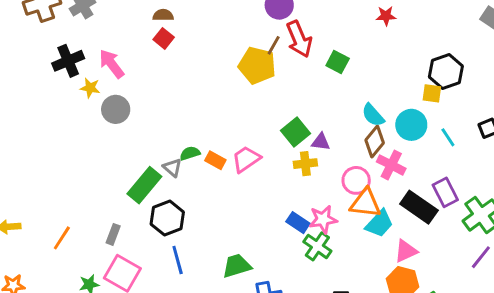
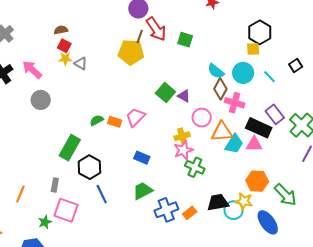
yellow star: (90, 88) -> (65, 59), moved
purple triangle: (321, 142) -> (184, 96), turned 32
yellow cross: (305, 164) -> (182, 136), moved
gray triangle: (172, 168) -> (81, 63), moved
pink circle: (356, 180) -> (202, 118), moved
pink star: (323, 219) -> (183, 150), moved
blue rectangle: (298, 223) -> (142, 158), moved
pink triangle: (406, 251) -> (254, 144), moved, turned 36

